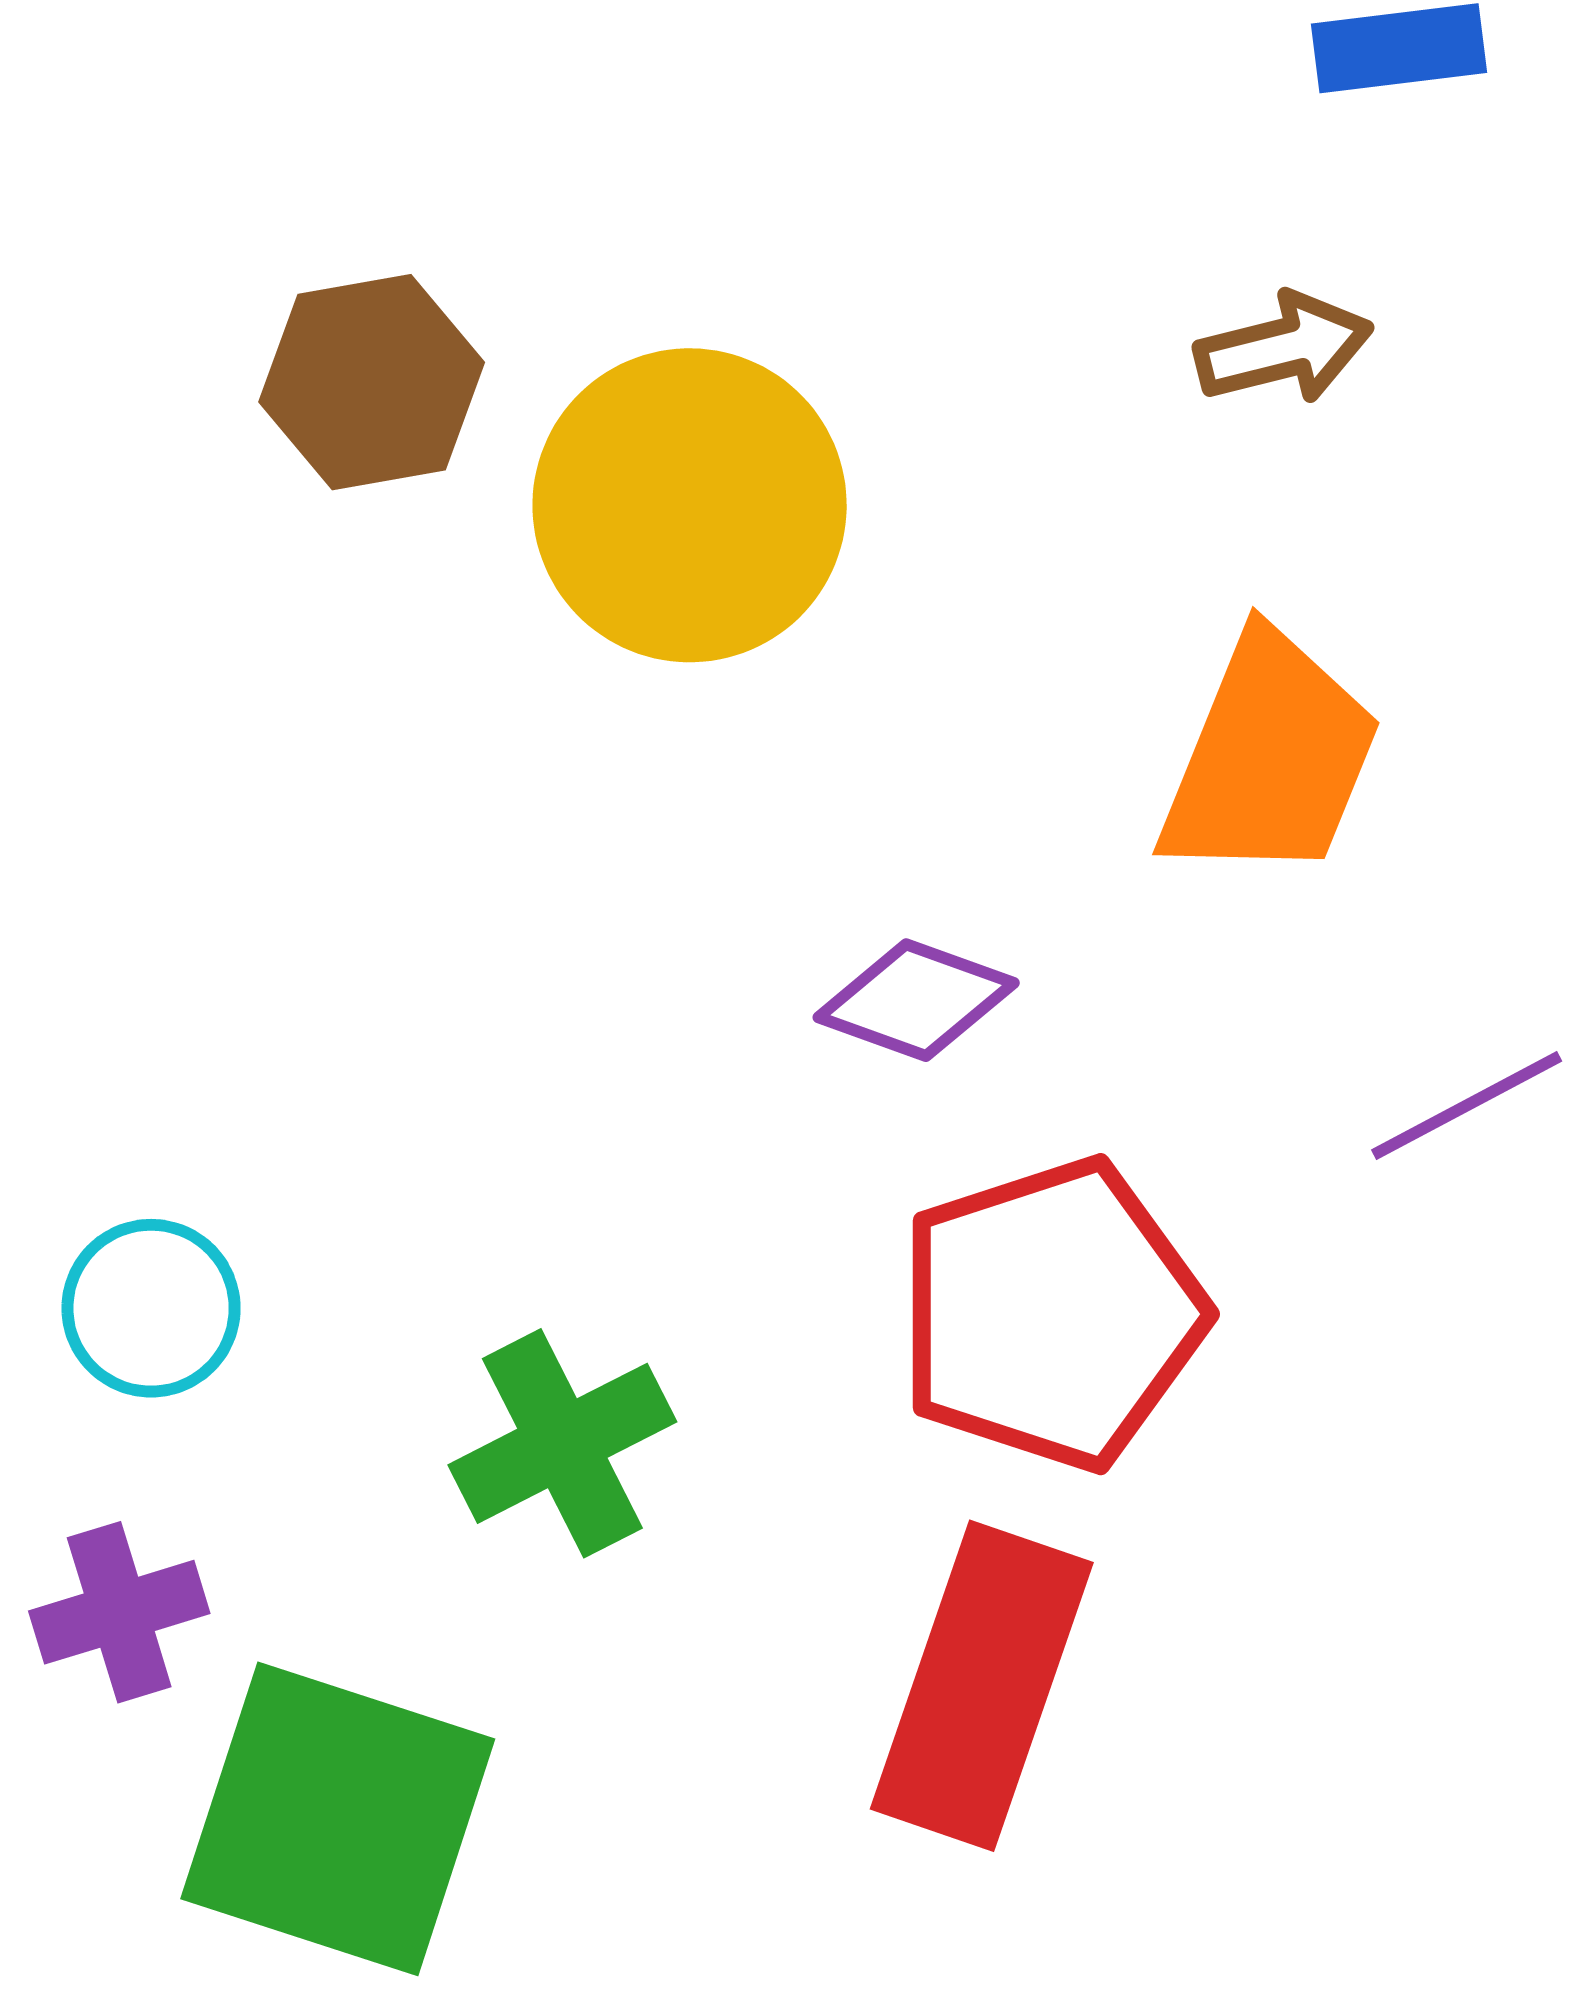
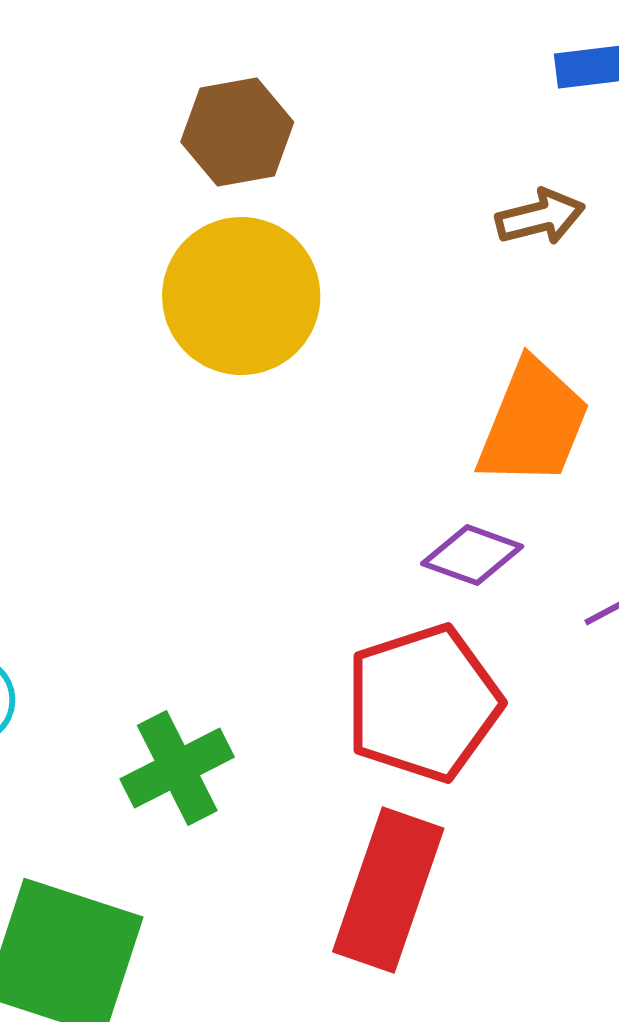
brown hexagon: (372, 382) -> (237, 132), moved
purple diamond: (916, 1000) -> (472, 555), moved

